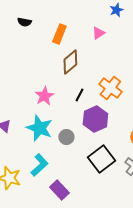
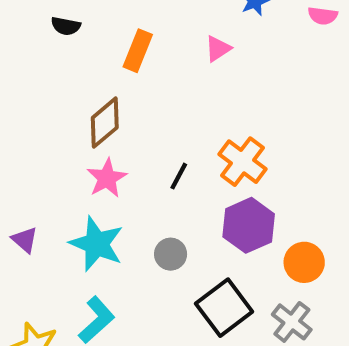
brown diamond: (70, 62) -> (105, 123), moved
purple hexagon: (95, 119) -> (249, 225), moved
gray circle: (66, 137) -> (171, 254), moved

